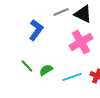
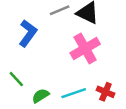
green semicircle: (46, 70) -> (41, 96), moved

